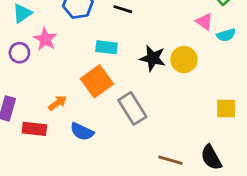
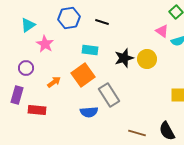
purple circle: (19, 53) -> (26, 68), moved
black star: (153, 58) -> (124, 58), turned -30
orange arrow: (58, 103) -> (54, 82), moved
blue semicircle: (82, 132) -> (89, 112), moved, turned -30

